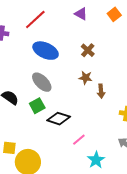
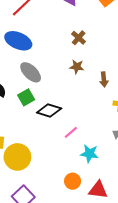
blue ellipse: (46, 51) -> (18, 41), moved
brown arrow: (101, 91) -> (104, 79), moved
cyan star: (96, 160) -> (89, 154), turned -30

